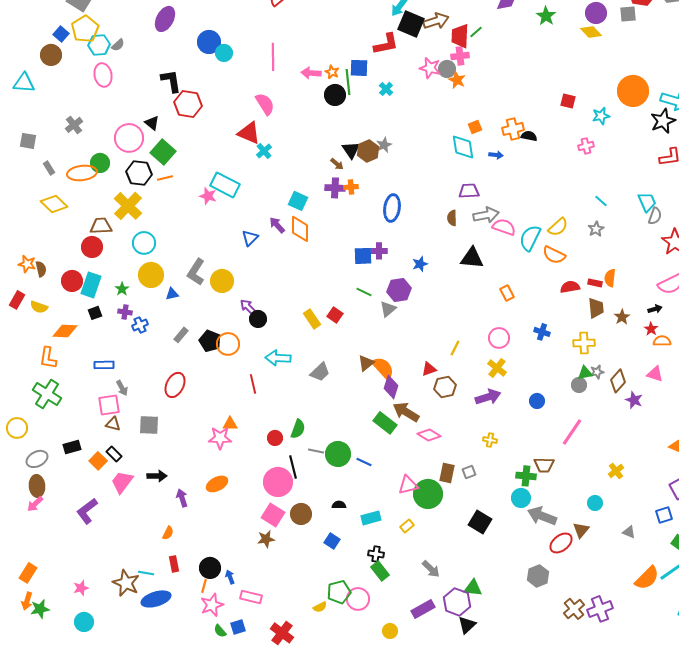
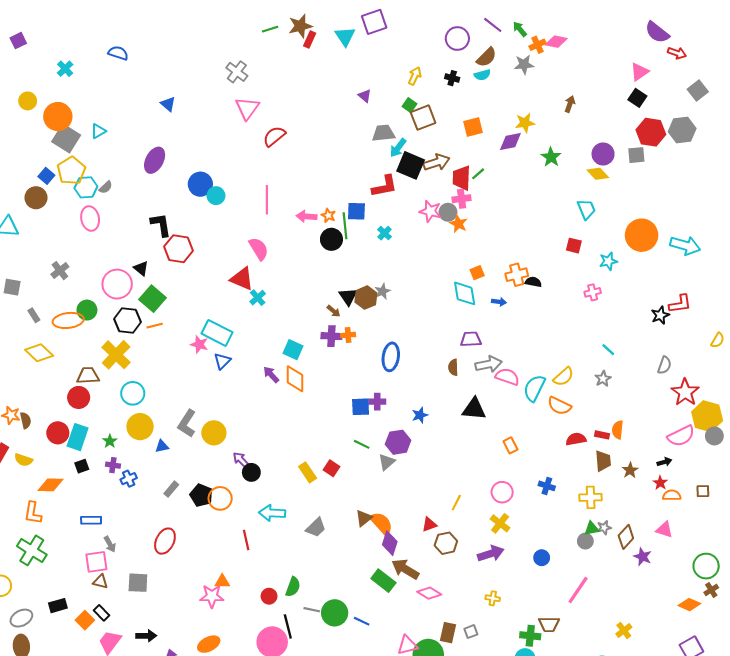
black star: (663, 121) -> (660, 315), moved, size x0.7
cyan trapezoid: (647, 202) -> (586, 209), moved
blue triangle: (250, 238) -> (222, 361), moved

